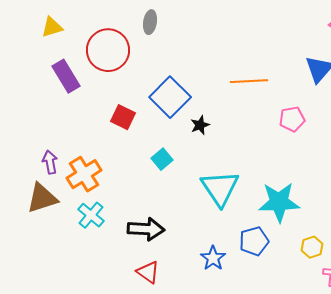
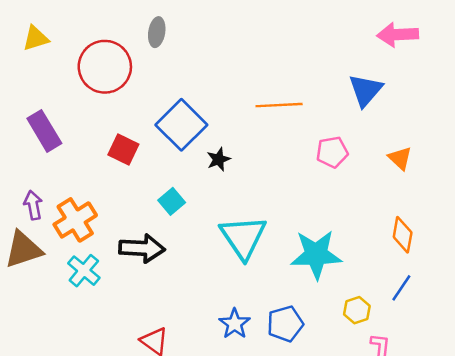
purple rectangle: (66, 76) -> (44, 131), moved
black arrow: (146, 229) -> (142, 248), moved
blue pentagon: (254, 241) -> (285, 324), moved

